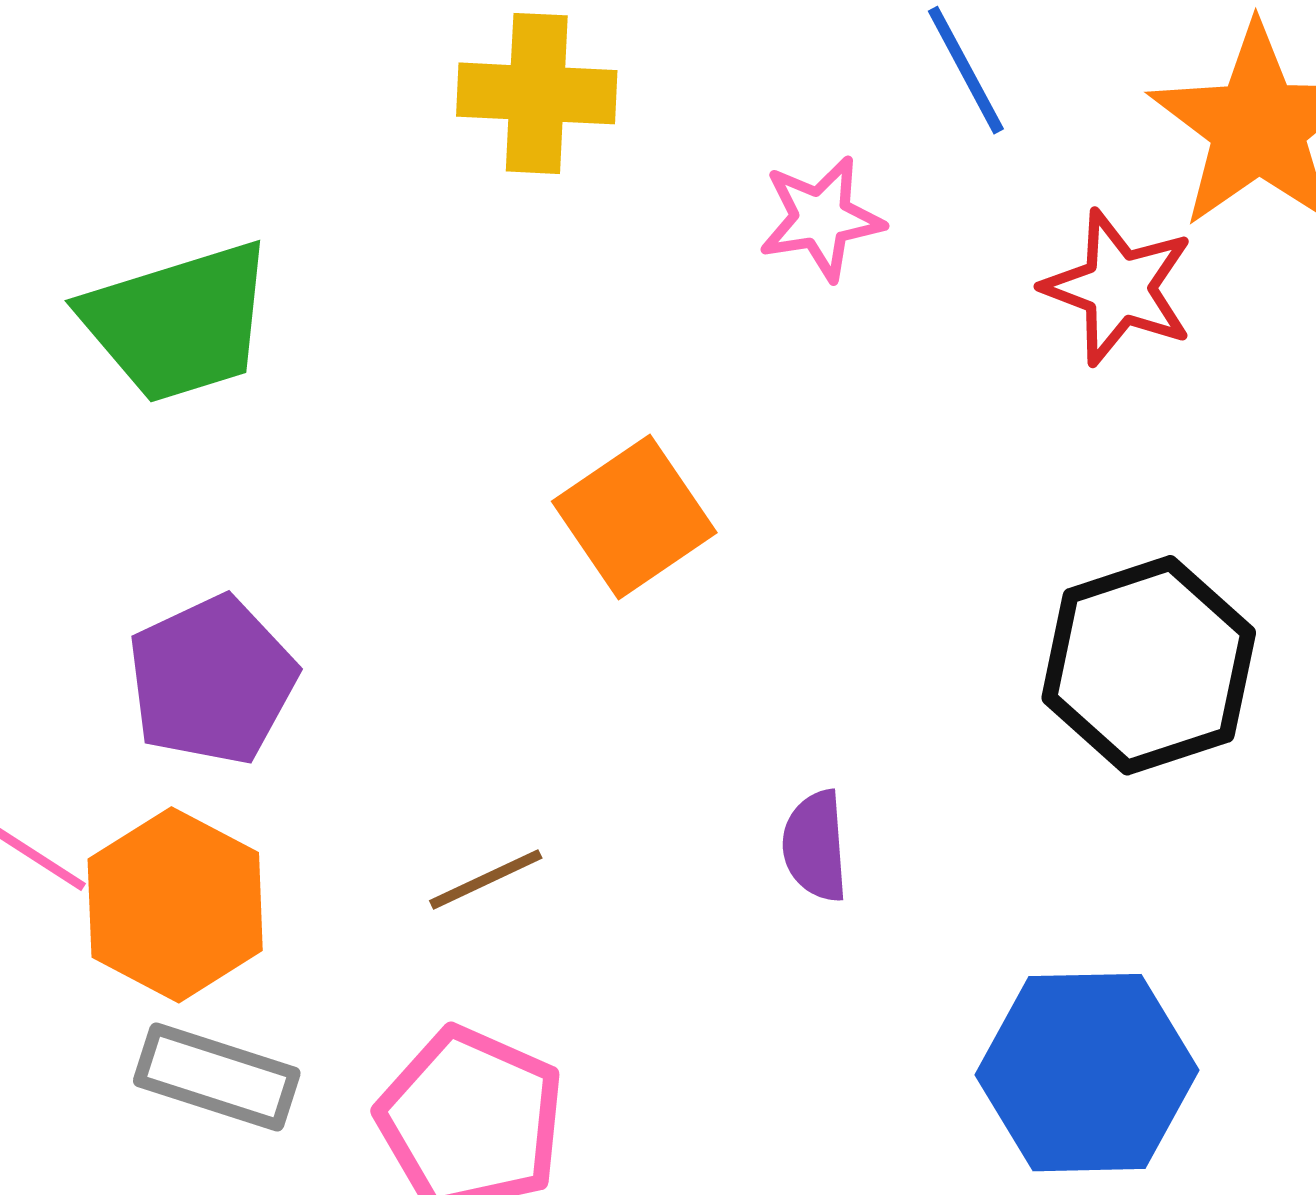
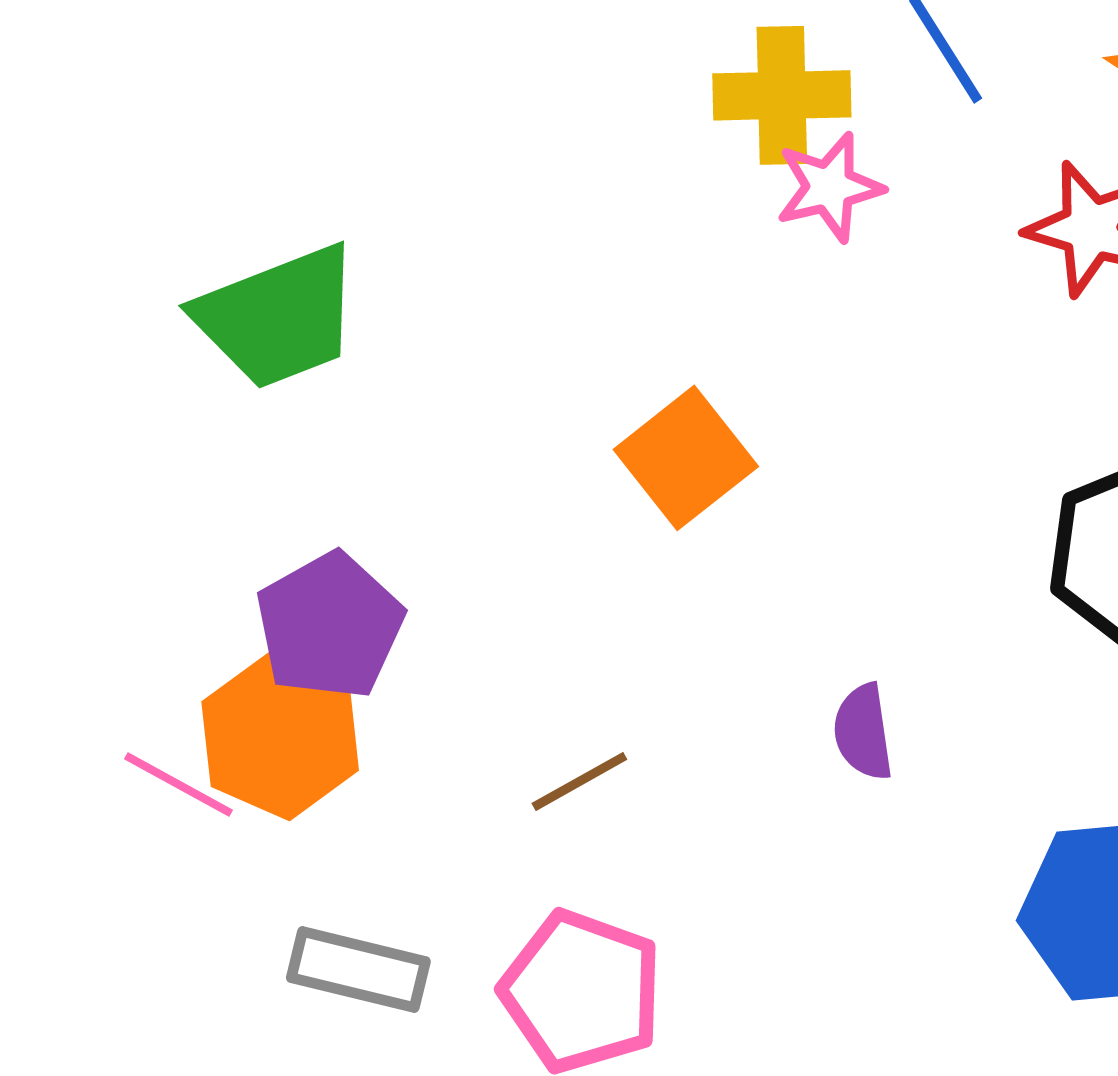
yellow cross: (537, 93) -> (782, 95), moved
orange hexagon: (175, 905) -> (280, 736), moved

